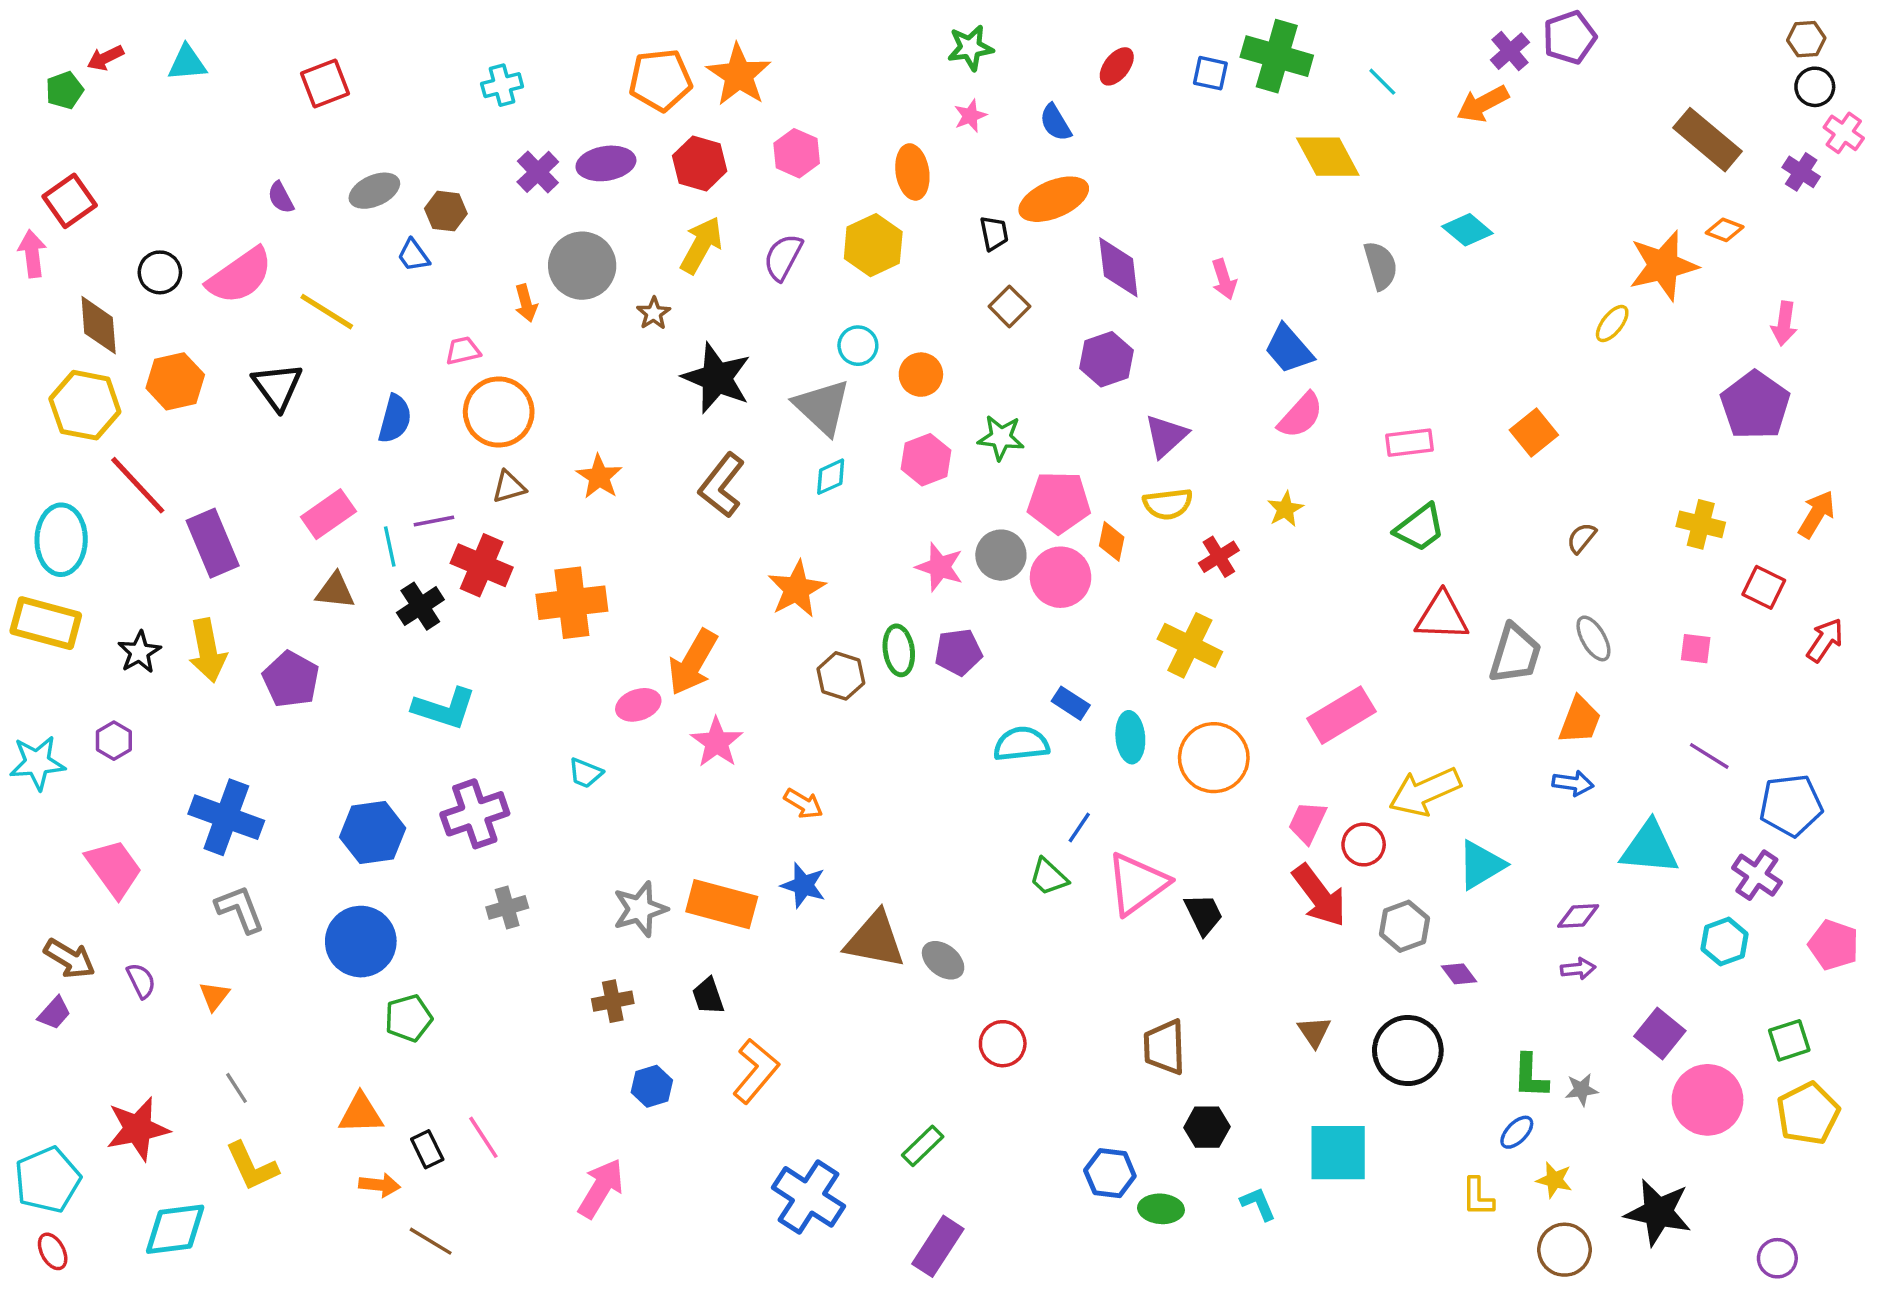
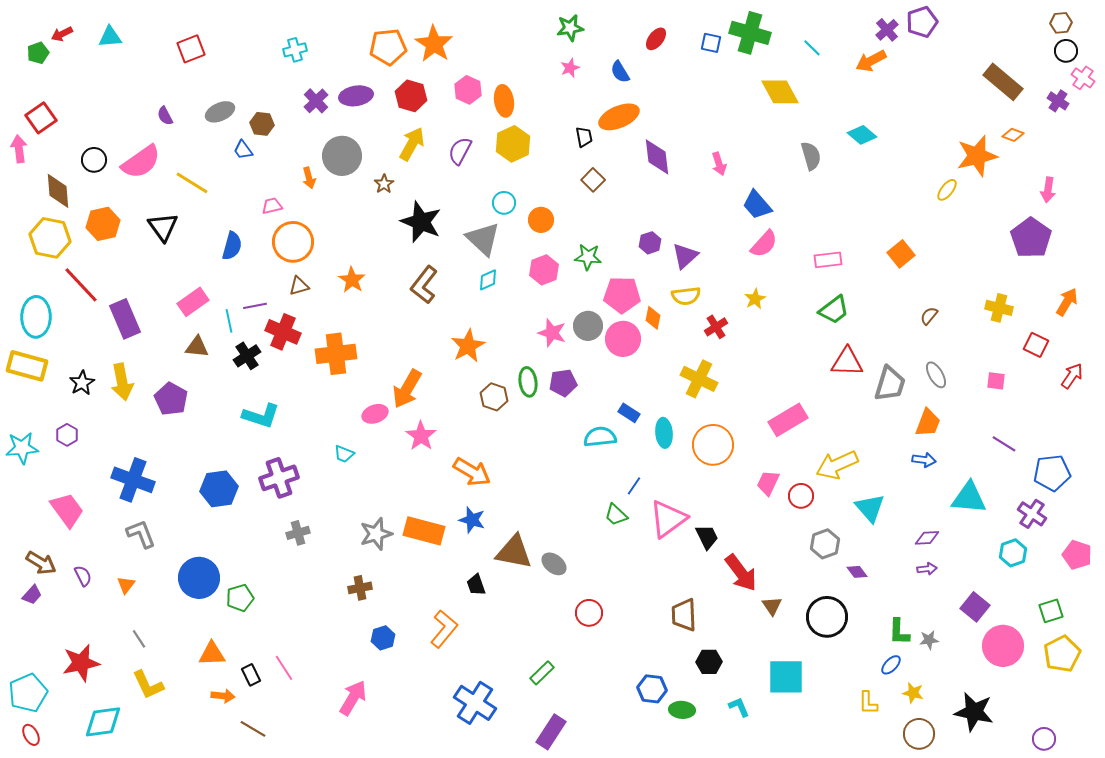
orange ellipse: (912, 172) -> (504, 101), moved
purple hexagon: (1107, 359) -> (650, 243), moved, size x0.7
orange arrow: (803, 804) -> (472, 472), size x1.6
cyan triangle: (1481, 865) -> (870, 508), turned -40
red arrow: (1319, 896) -> (741, 573), moved
blue circle: (361, 942) -> (199, 578), moved
black trapezoid: (708, 996) -> (476, 585), moved

